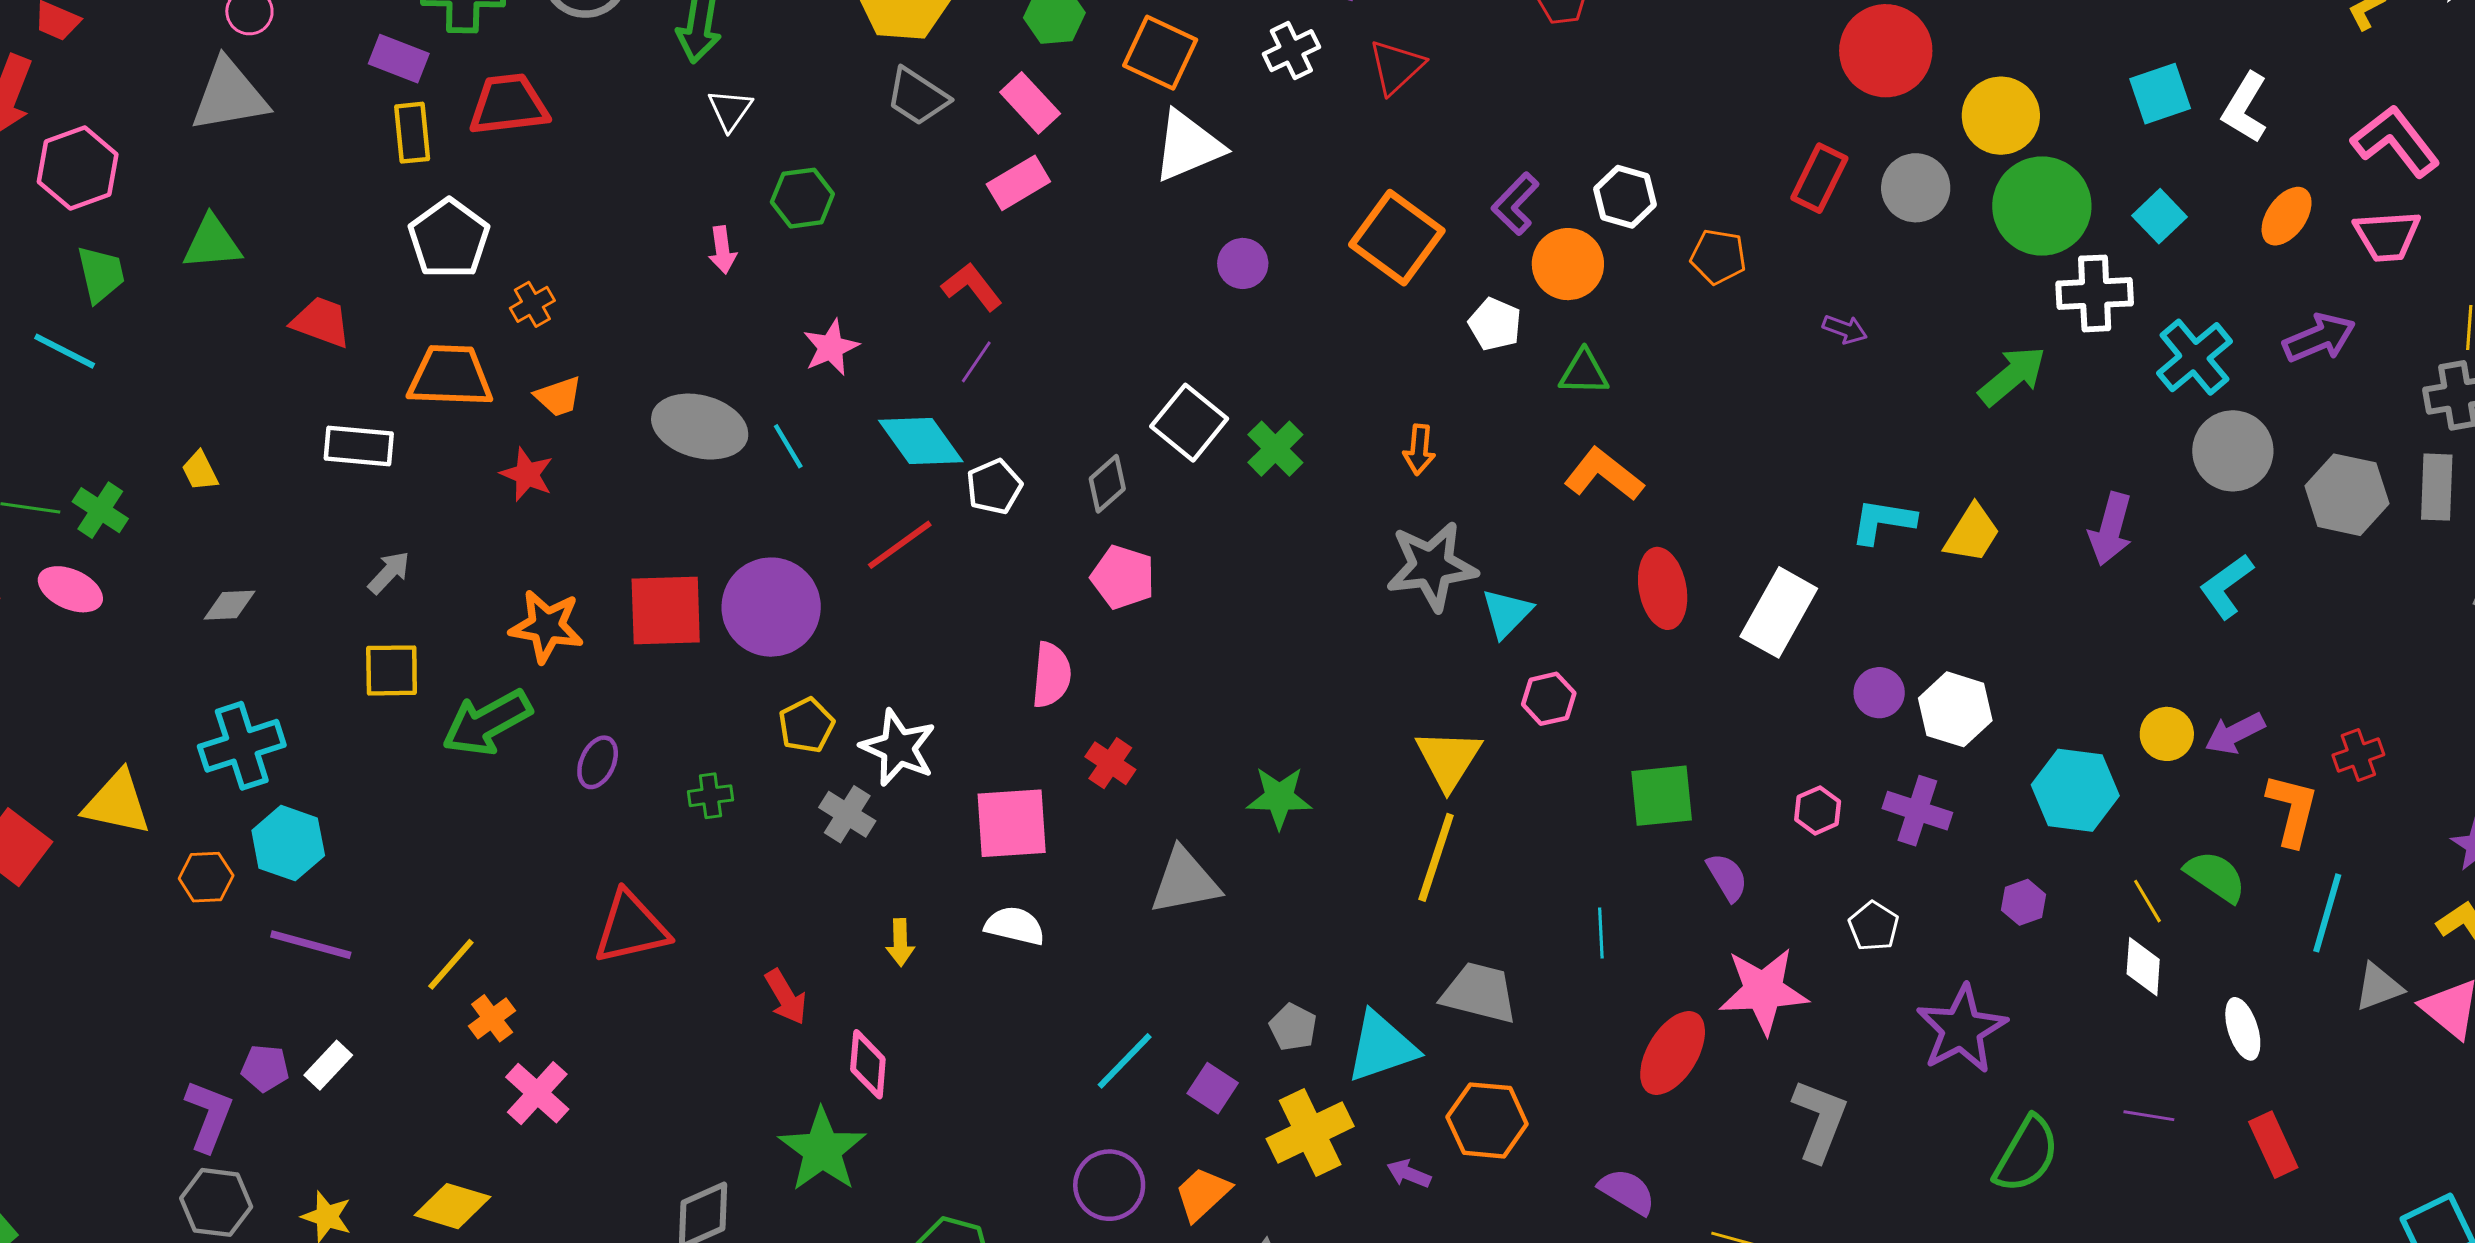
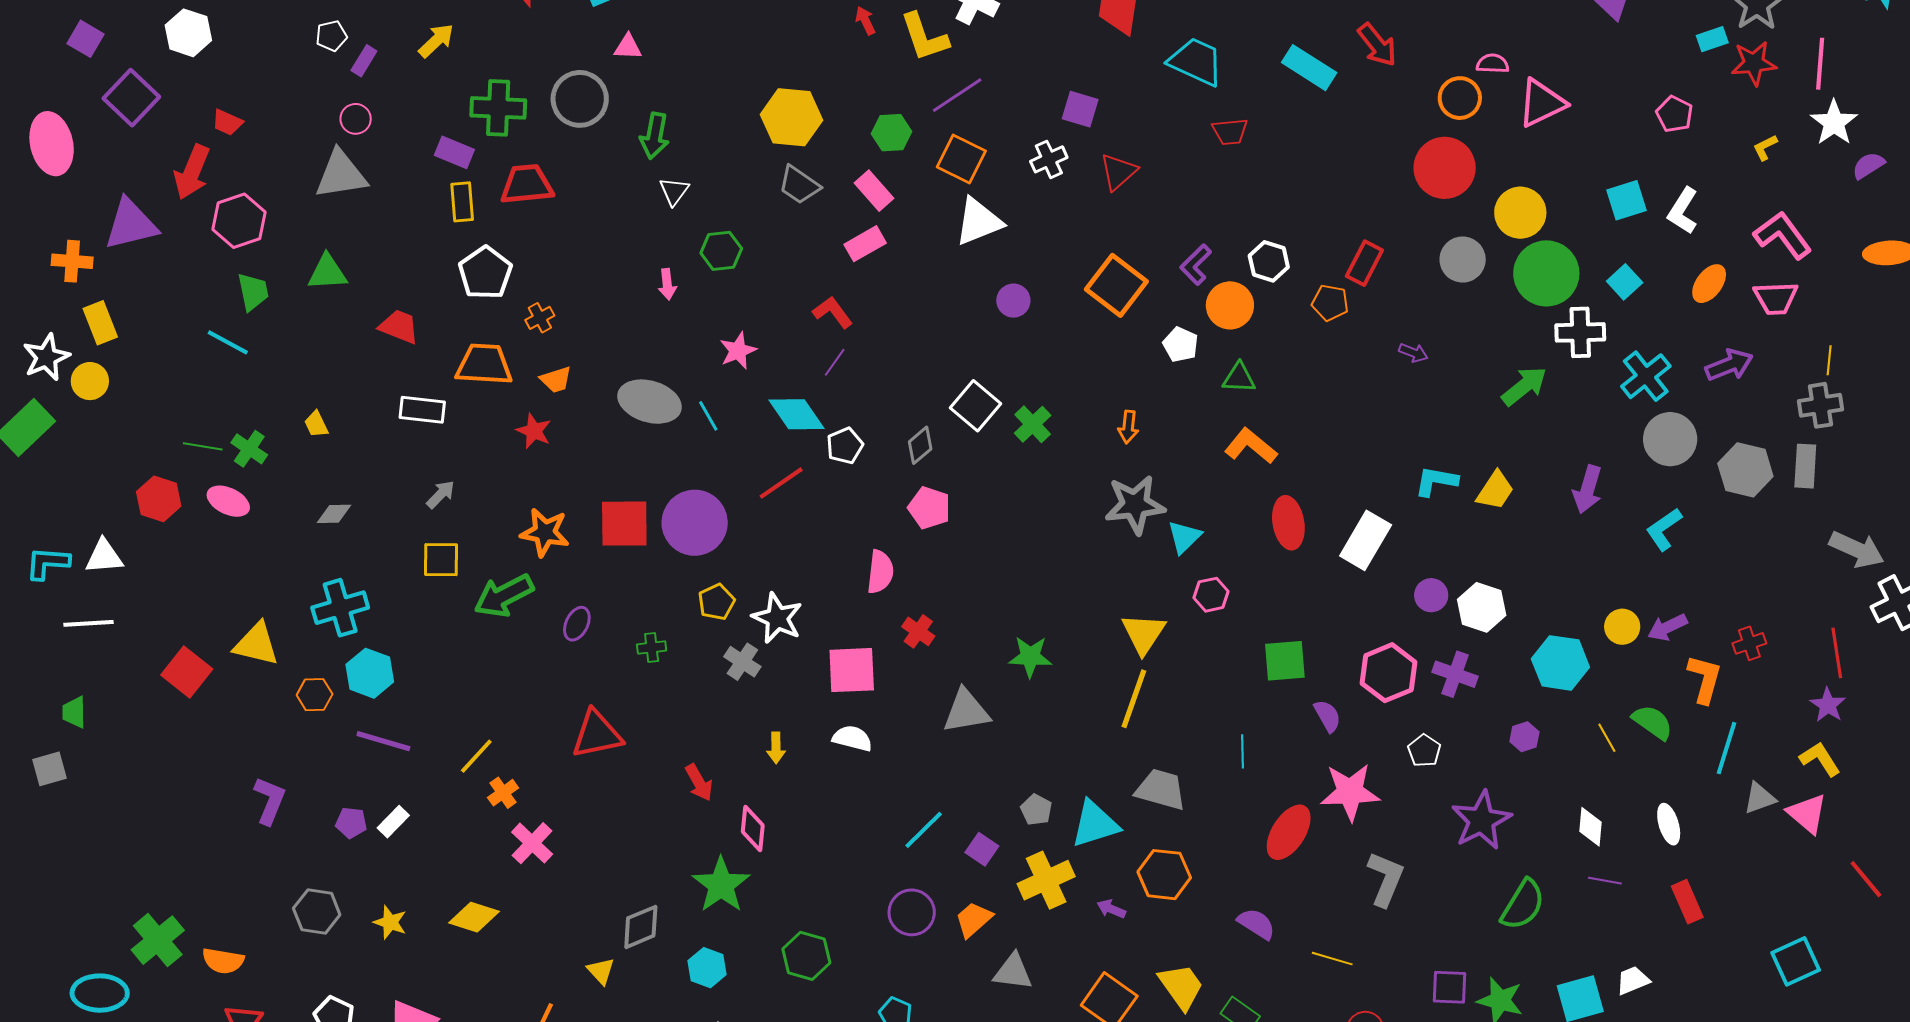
red rectangle: (1819, 178) -> (1364, 263), moved
pink hexagon: (1818, 810) -> (1389, 673), size x1.8
white diamond: (2143, 967) -> (1591, 827), moved
purple L-shape: (209, 1116) -> (270, 801), moved

